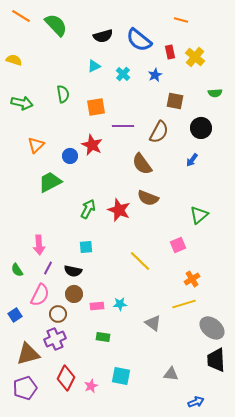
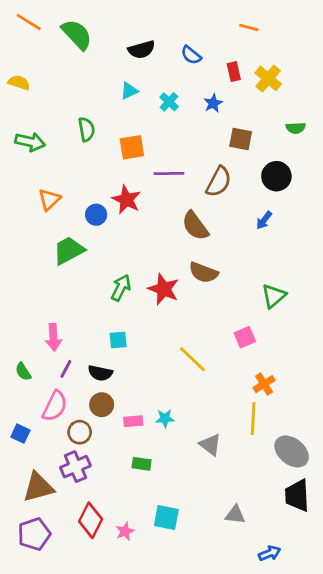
blue semicircle: (139, 40) -> (191, 55), size x0.6
yellow line: (184, 304) -> (253, 418), turned -70
blue square: (15, 315) -> (20, 434), turned -32

